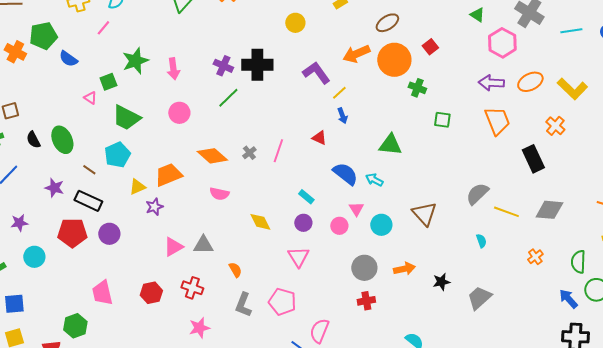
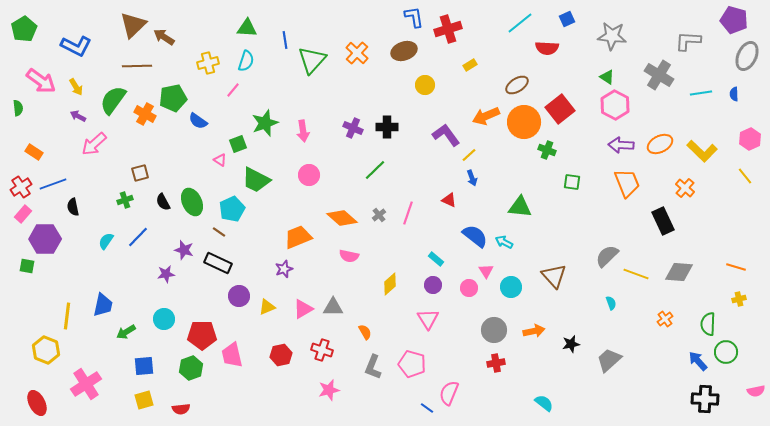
pink hexagon: (502, 43) -> (615, 105), moved
red square: (430, 47) -> (560, 109), size x1.8
black cross: (257, 65) -> (387, 127), size x0.7
green line: (228, 98) -> (375, 170), moved
cyan pentagon: (117, 155) -> (232, 209), moved
yellow triangle: (137, 187) -> (267, 307), moved
yellow diamond: (260, 222) -> (390, 284), turned 75
purple star: (19, 223) -> (166, 274), moved
red pentagon: (72, 233) -> (202, 335), moved
green hexagon: (75, 326) -> (191, 368), moved

